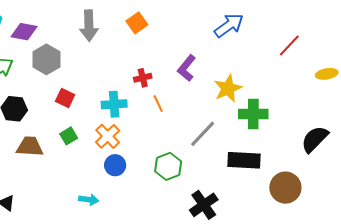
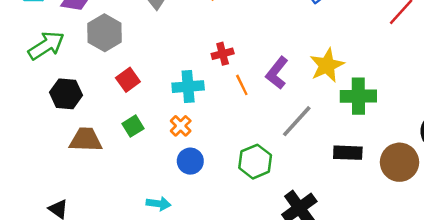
purple L-shape: (187, 68) -> (277, 73), moved
red square: (65, 98) -> (128, 80), turned 30
orange cross: (108, 136) -> (181, 126), size x0.7
black rectangle: (244, 160) -> (348, 153), size x0.7
brown circle: (285, 188) -> (399, 162), moved

